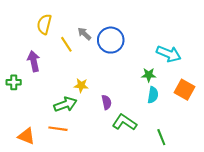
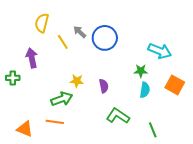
purple semicircle: (107, 102) -> (104, 86), moved

